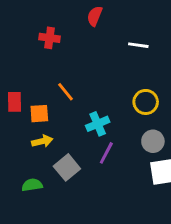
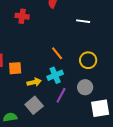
orange line: (66, 92) -> (57, 53), moved
yellow arrow: (42, 141) -> (34, 82), moved
gray circle: (153, 141) -> (85, 87), moved

